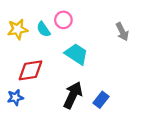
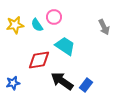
red diamond: (31, 70) -> (39, 60), moved
black arrow: (73, 95) -> (62, 81), turned -80

